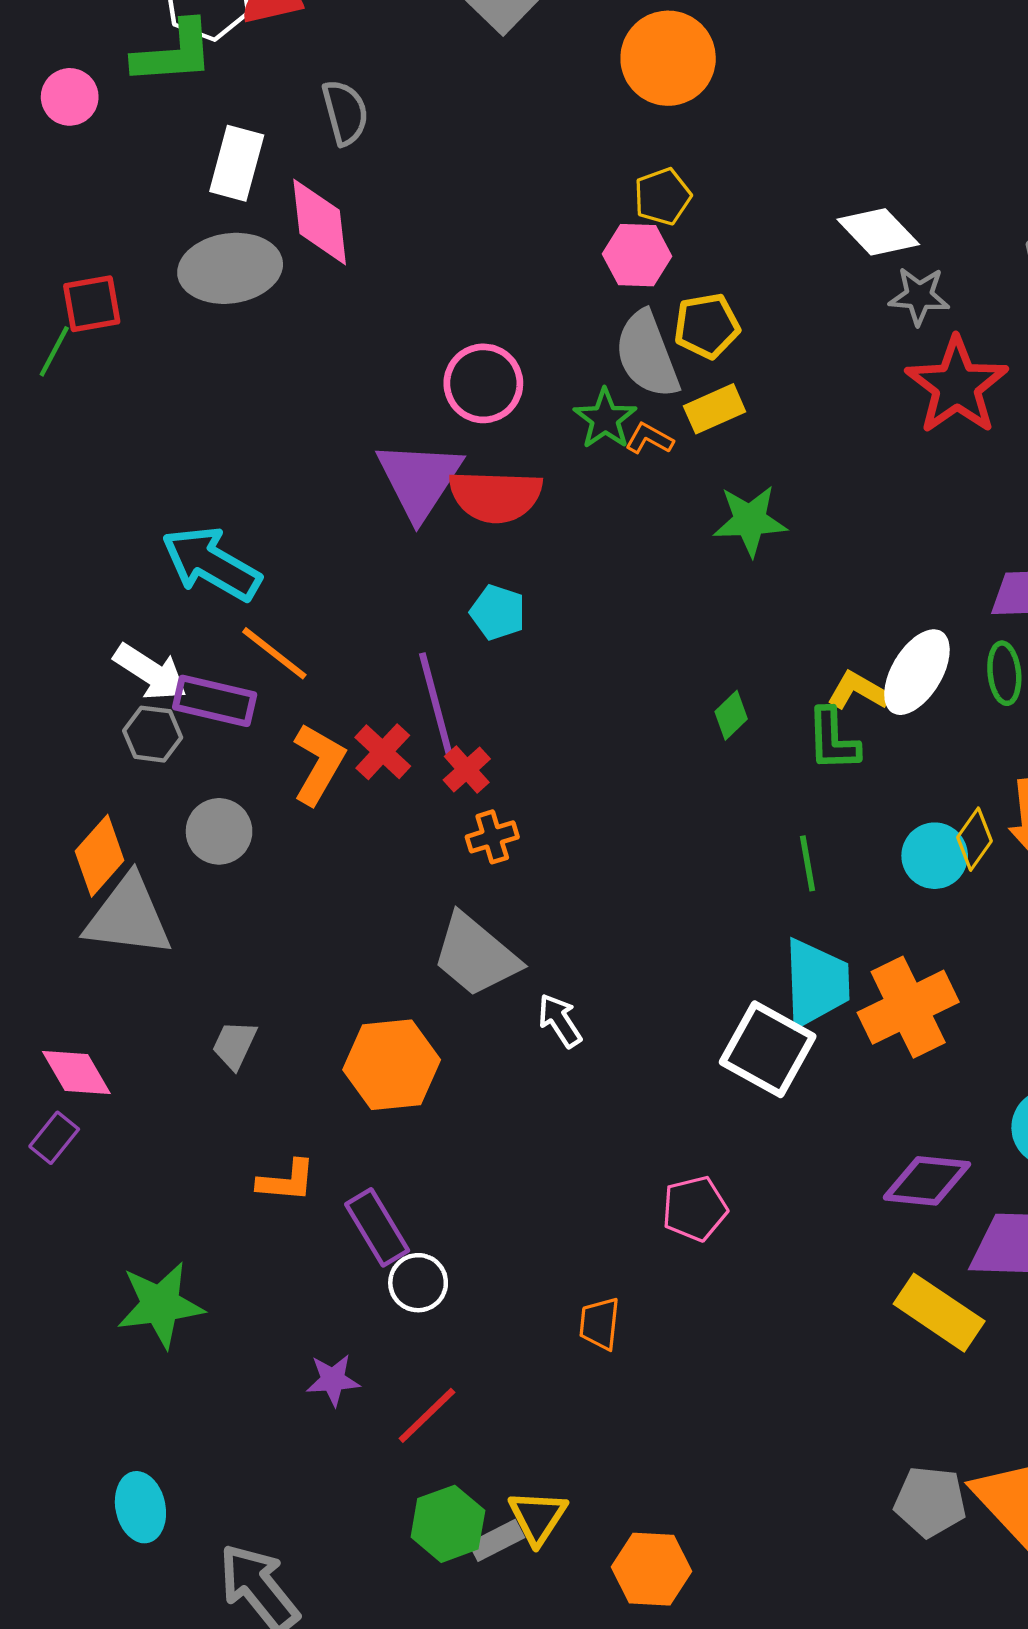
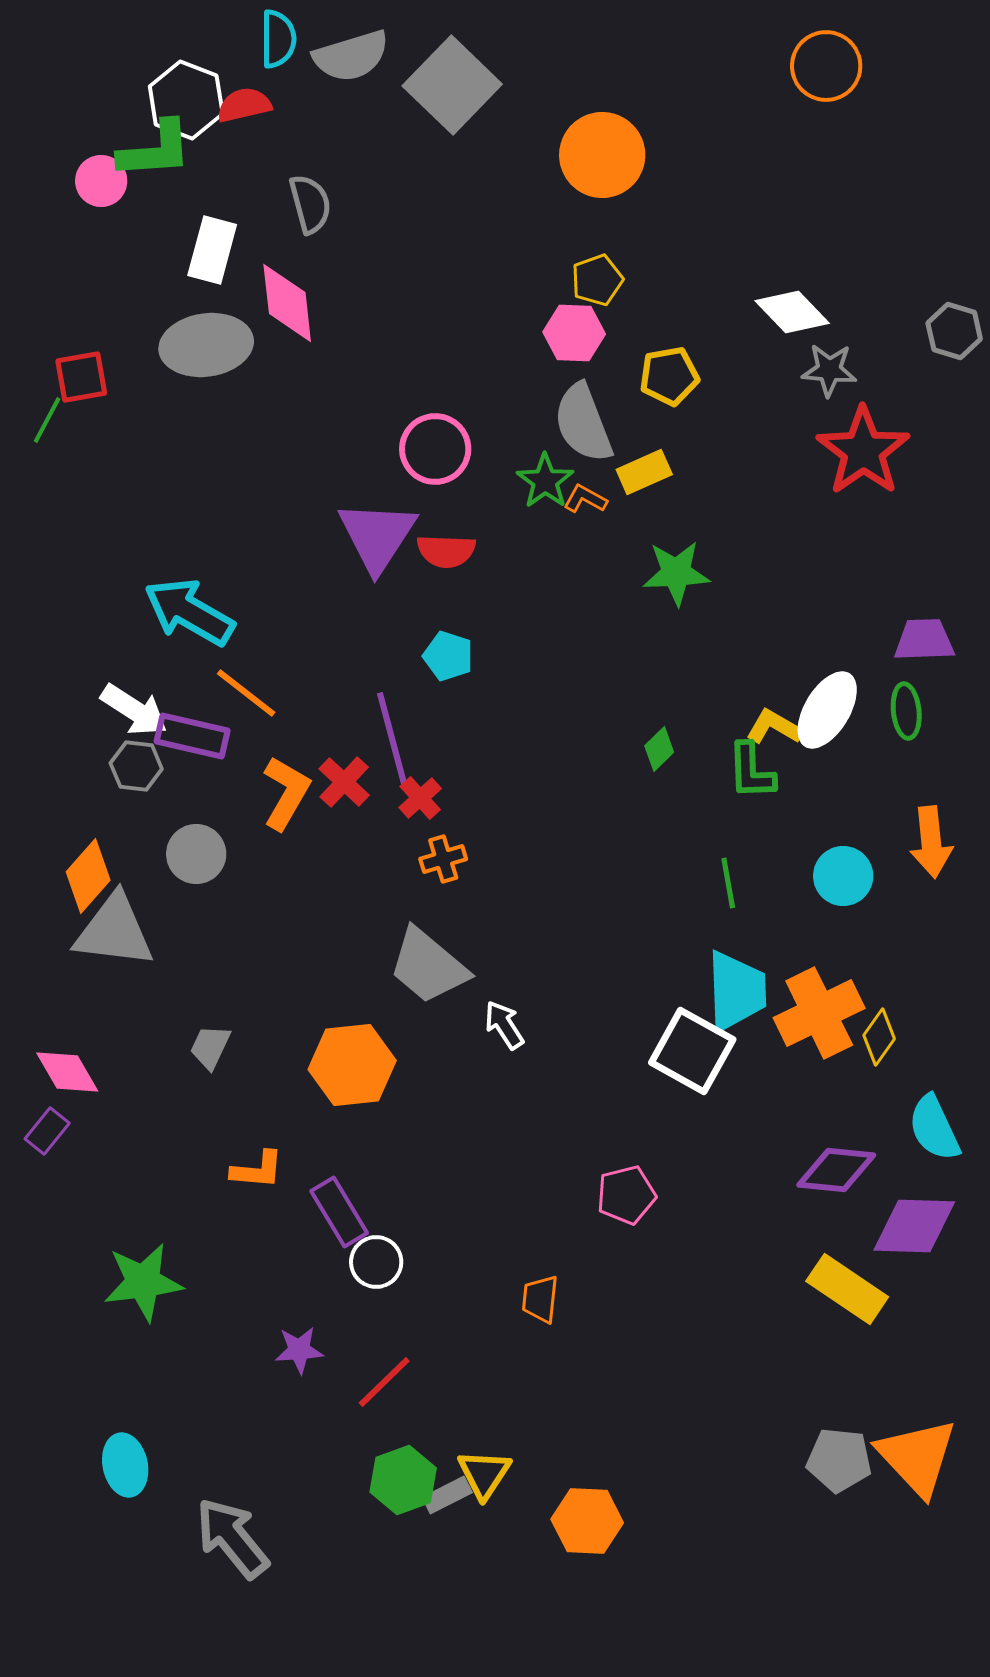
pink circle: (70, 97) -> (101, 181), moved
yellow pentagon: (707, 326) -> (669, 376), moved
red semicircle: (496, 496) -> (446, 551), size x0.7
yellow diamond: (974, 839) -> (879, 1037), moved

